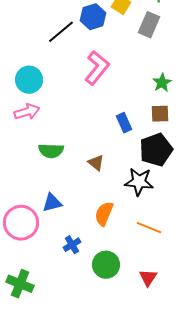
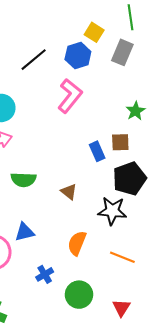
blue hexagon: (93, 17) -> (78, 55), moved
brown square: (160, 114) -> (120, 142), moved

